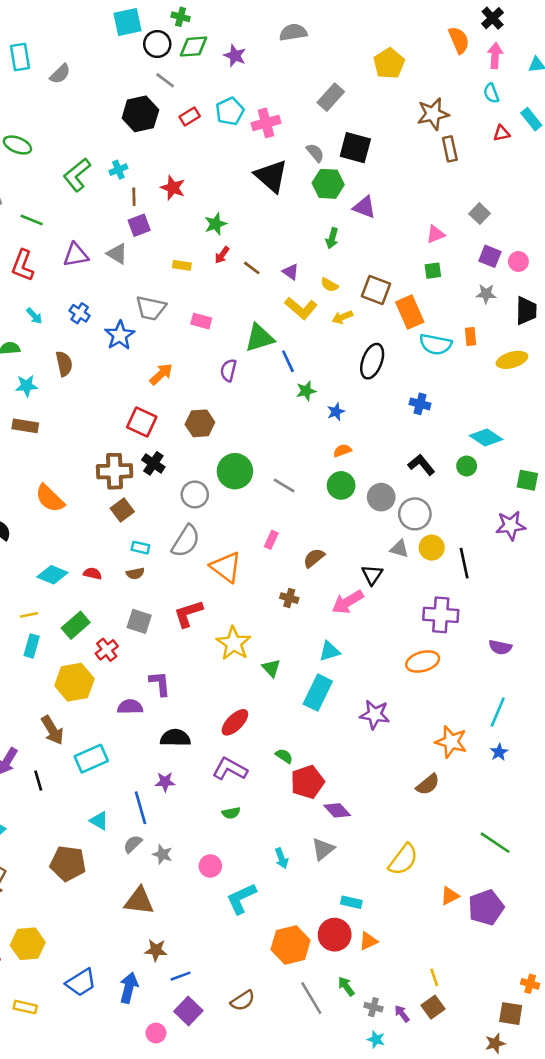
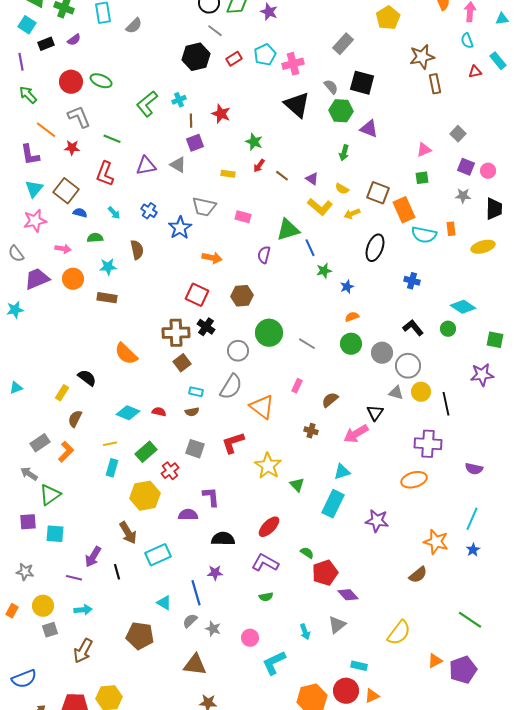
green star: (216, 224) -> (254, 142), turned -30
orange arrow: (161, 374) -> (212, 258), turned 54

